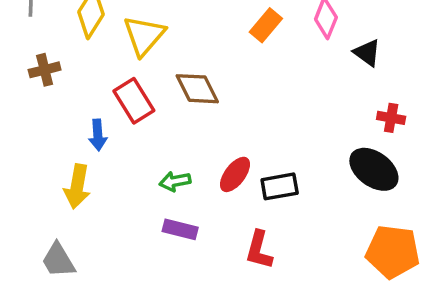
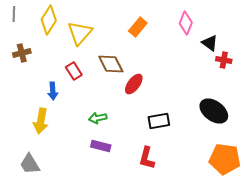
orange rectangle: (266, 25) -> (138, 27), moved
red rectangle: (134, 101) -> (74, 71), size x0.7
red cross: (391, 118) -> (224, 60), moved
red ellipse: (235, 174) -> (134, 84), moved

